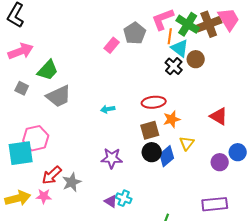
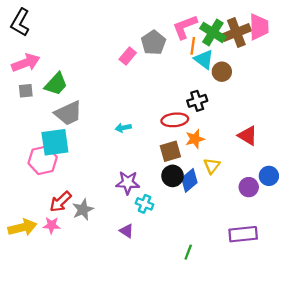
pink trapezoid: (229, 19) -> (259, 27), turned 30
black cross: (174, 66) -> (197, 101), moved, turned 30
gray square: (22, 88) -> (26, 91), moved, turned -32
cyan square: (21, 153) -> (55, 142), moved
cyan cross: (124, 198) -> (145, 204), moved

